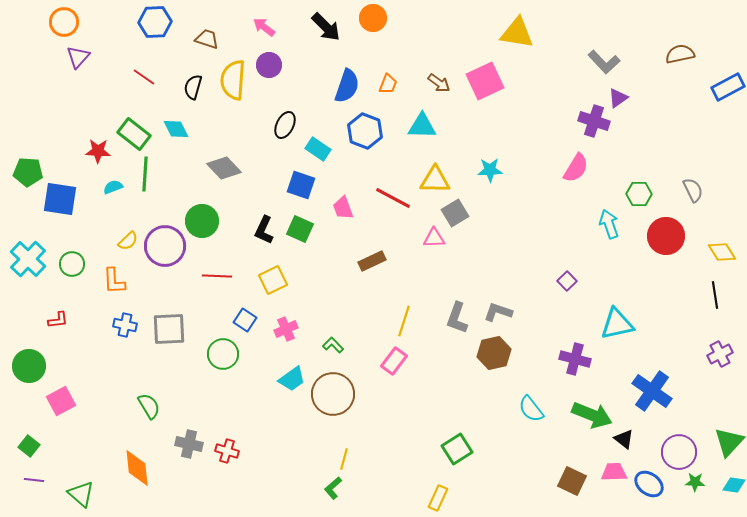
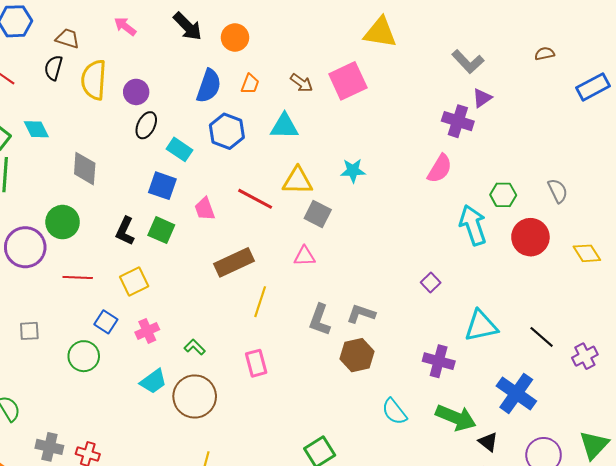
orange circle: (373, 18) -> (235, 37), moved
brown semicircle: (680, 54) -> (545, 54), size x0.7
purple circle: (269, 65) -> (136, 92), moved
black semicircle: (193, 87) -> (53, 68), moved
gray diamond: (224, 168) -> (85, 169), turned 48
gray square: (455, 213) -> (318, 214), turned -32
cyan arrow: (609, 224) -> (473, 225), size x1.4
pink triangle: (434, 238) -> (305, 256), moved
brown rectangle: (372, 261) -> (234, 262), size x1.4
black line: (715, 295) -> (542, 337), moved, turned -40
yellow line: (404, 321) -> (260, 302), moved
gray square: (169, 329) -> (29, 331), size x0.6
pink rectangle: (394, 361) -> (256, 363), turned -52

